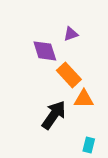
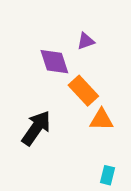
black arrow: (54, 115) -> (36, 128), moved

